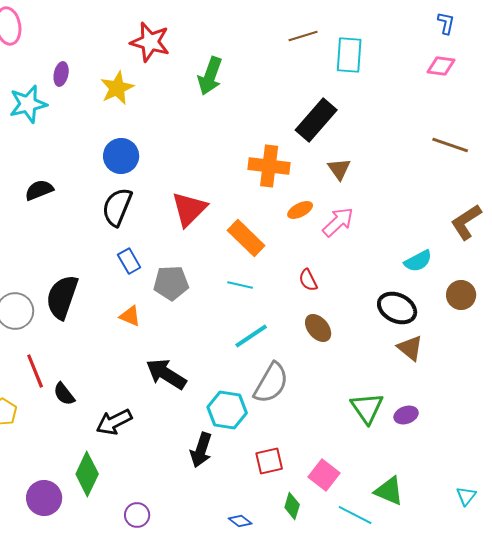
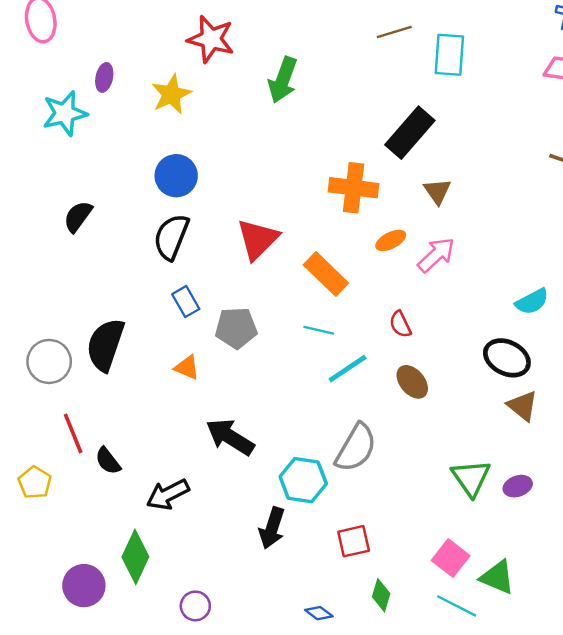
black semicircle: (39, 190) -> (78, 216), turned -32
cyan line: (251, 336) -> (348, 369), moved
pink square: (324, 475) -> (451, 558), moved

